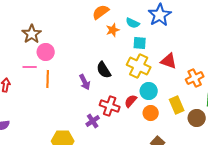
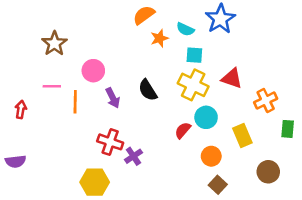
pink circle: (46, 52) -> (93, 71), moved
purple arrow: (85, 82) -> (113, 98), moved
red cross: (110, 106) -> (110, 142), moved
orange circle: (151, 113) -> (211, 156), moved
brown circle: (197, 118) -> (268, 172), moved

